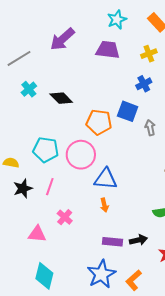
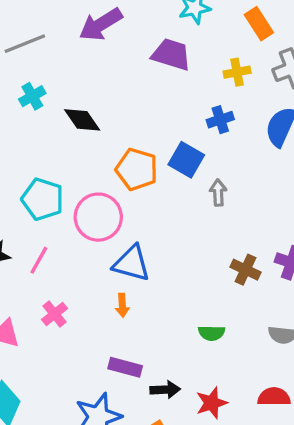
black arrow: (138, 240) -> (165, 390), moved

